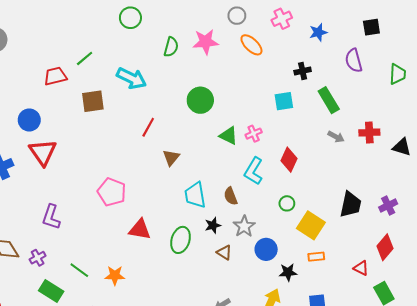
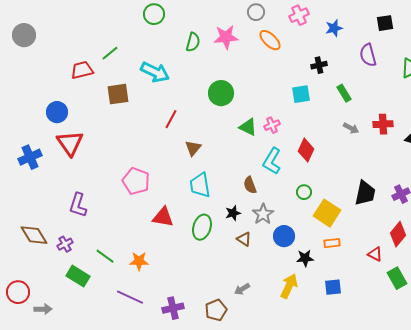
green rectangle: (329, 100) -> (344, 93), size x0.7
cyan trapezoid: (195, 195) -> (200, 185), moved

